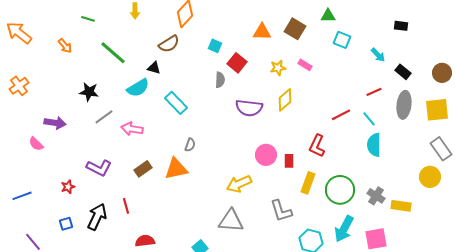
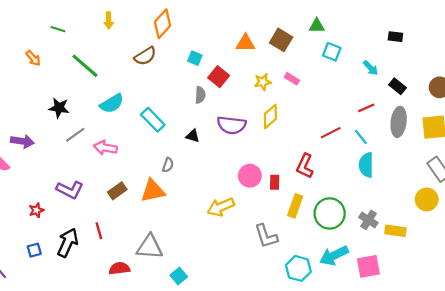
black triangle: (154, 68) -> (193, 136), moved
gray triangle: (231, 221) -> (150, 247), moved
cyan arrow: (344, 229) -> (334, 256), turned 36

